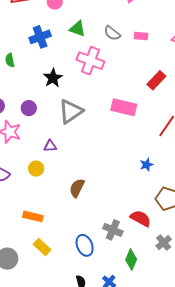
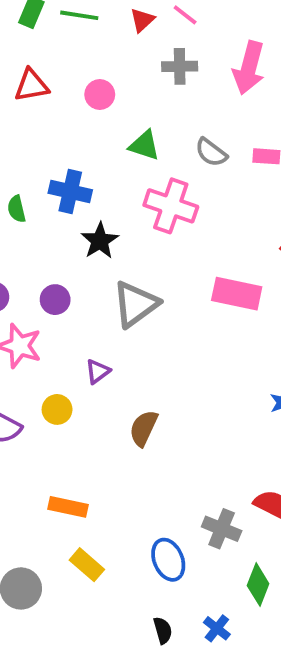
blue cross: (40, 37) -> (70, 191), moved, turned 35
purple triangle: (50, 146) -> (98, 371), turned -32
yellow circle: (36, 169) -> (57, 409), moved
brown semicircle: (77, 188) -> (144, 428), moved

